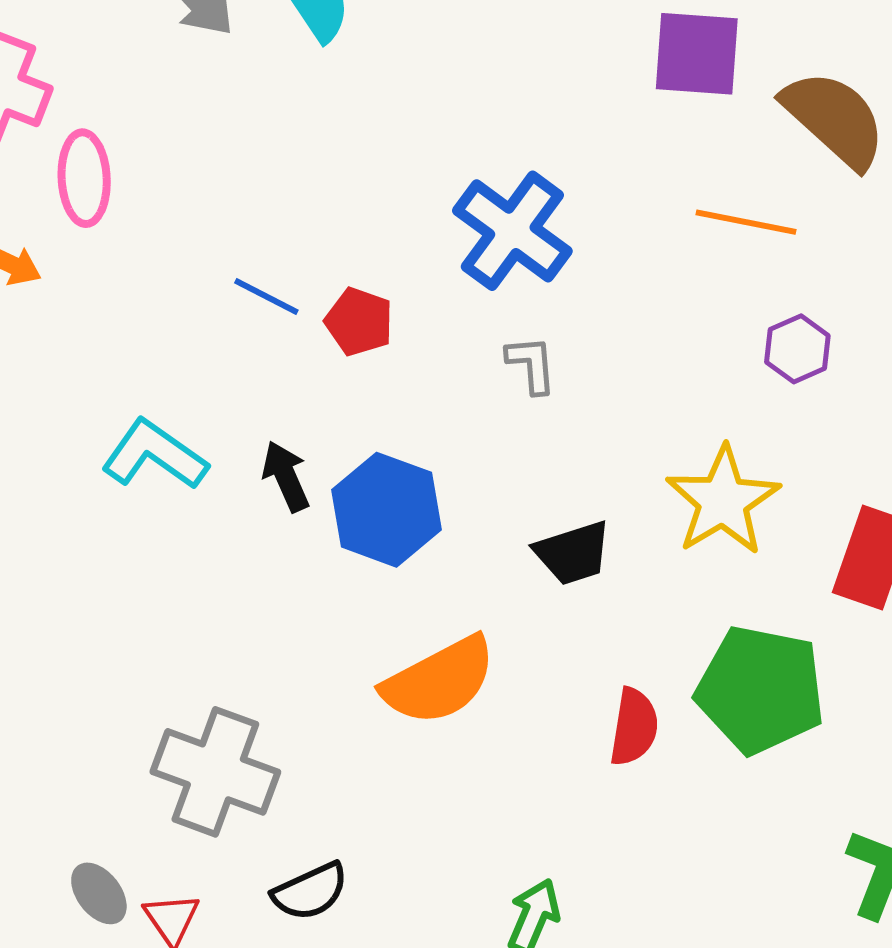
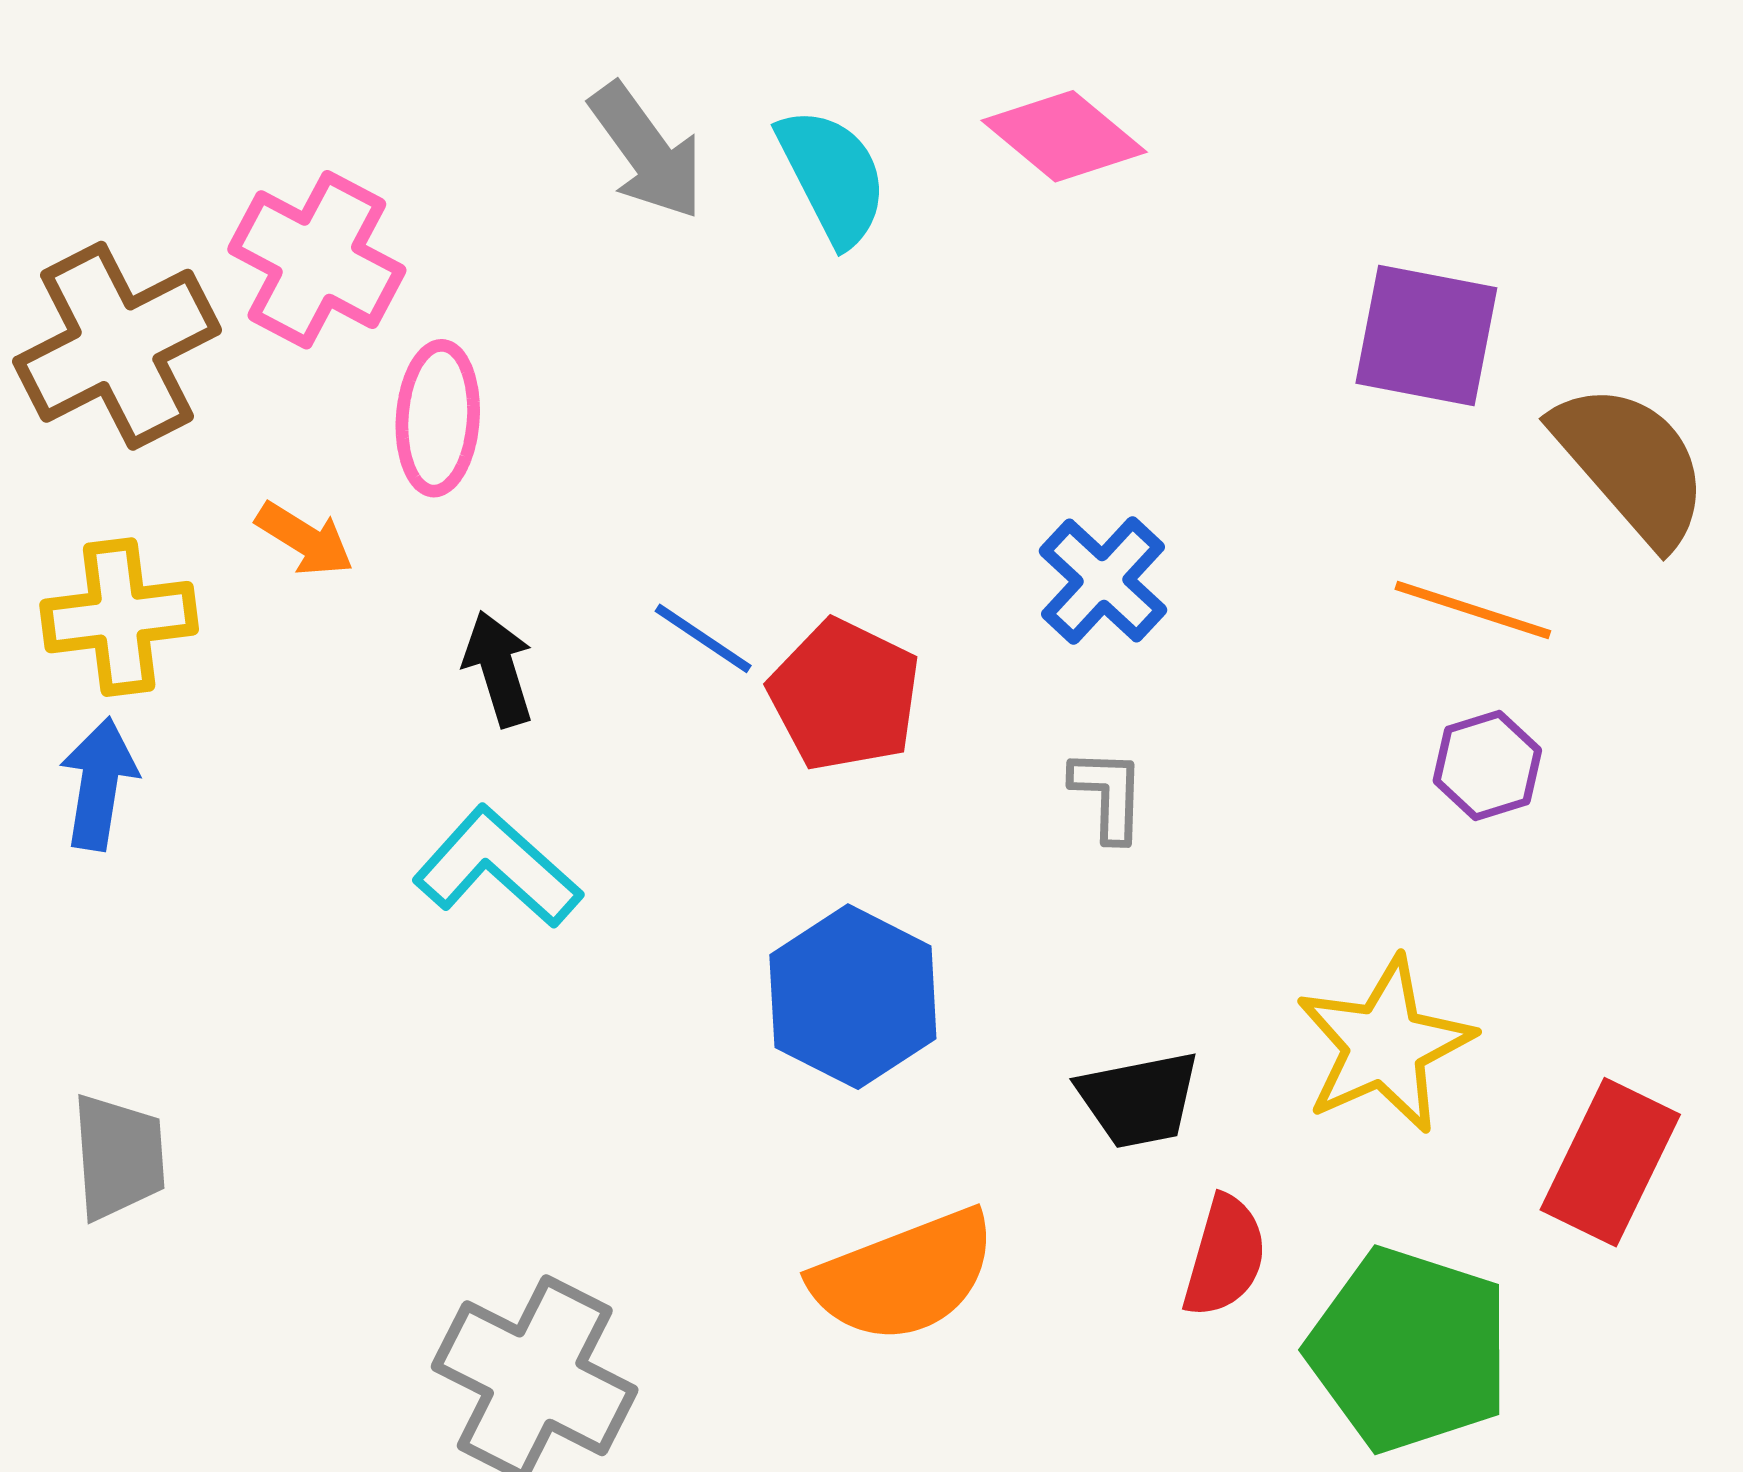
blue cross: (512, 231) -> (1103, 580), size x0.7
red pentagon: (359, 322) -> (845, 695), size x1.4
purple hexagon: (797, 349) -> (1487, 766), moved
black arrow: (286, 476) -> (499, 669), moved
red semicircle: (634, 727) -> (1225, 1256), moved

